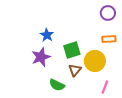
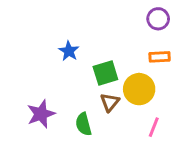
purple star: (41, 57) -> (41, 114), moved
green semicircle: (57, 85) -> (83, 124), turned 49

